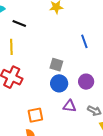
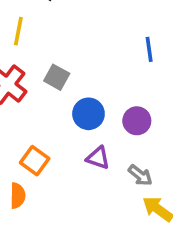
gray square: (56, 65) -> (57, 77), moved
orange square: (35, 115) -> (35, 161), turned 35

